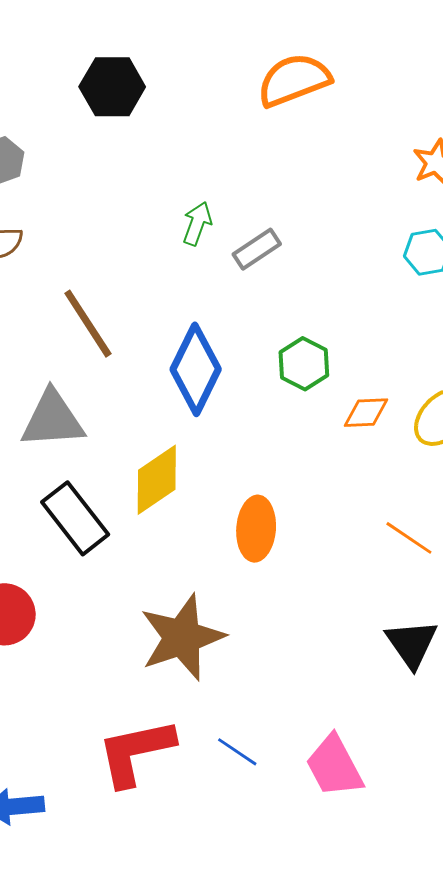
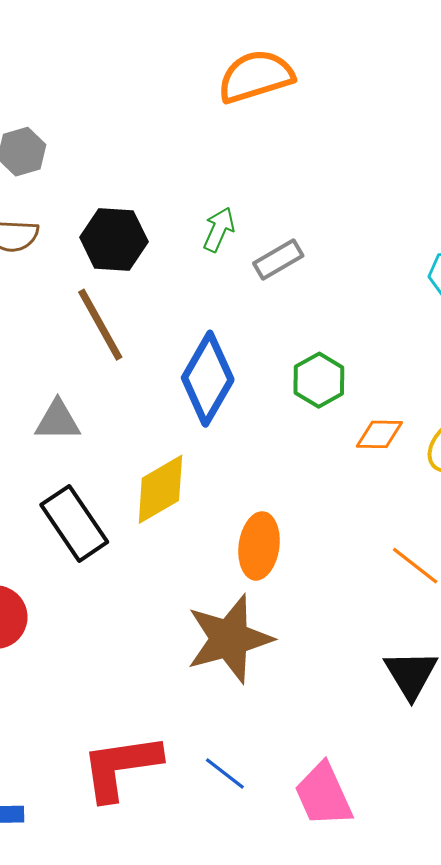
orange semicircle: (294, 80) -> (256, 76), moved
black hexagon: (112, 87) -> (114, 239), moved
gray triangle: (53, 419) -> (58, 420), size x0.7
brown star: (182, 637) -> (229, 639), moved

